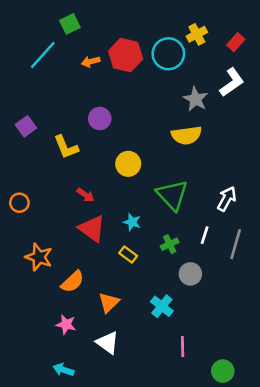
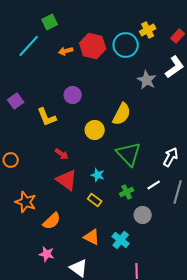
yellow semicircle: (186, 135) -> (122, 114), moved, turned -55
white line: (205, 235) -> (154, 185), turned 40
orange triangle: (109, 302) -> (92, 237), moved, turned -48

